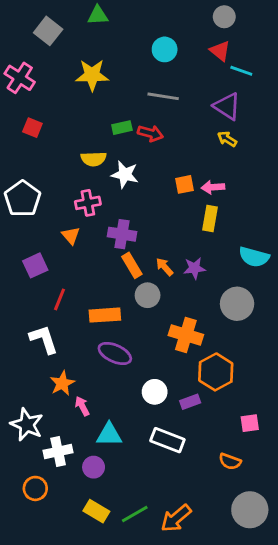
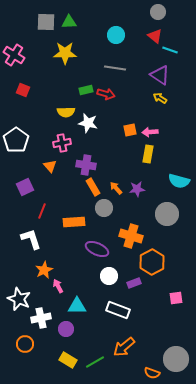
green triangle: (98, 15) -> (69, 22), moved
gray square: (48, 31) -> (46, 22), moved, turned -36
purple ellipse: (115, 353) -> (97, 249), moved
orange semicircle: (230, 461) -> (152, 373), moved
orange arrow: (176, 518) -> (124, 347), moved

